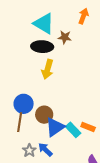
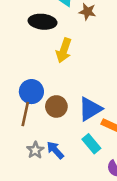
black ellipse: (42, 47) -> (43, 22), moved
blue triangle: (55, 127) -> (90, 109), moved
cyan rectangle: (73, 130) -> (91, 144), moved

